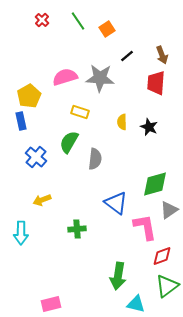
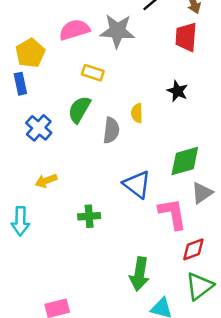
yellow semicircle: (122, 122) -> (137, 113), moved

